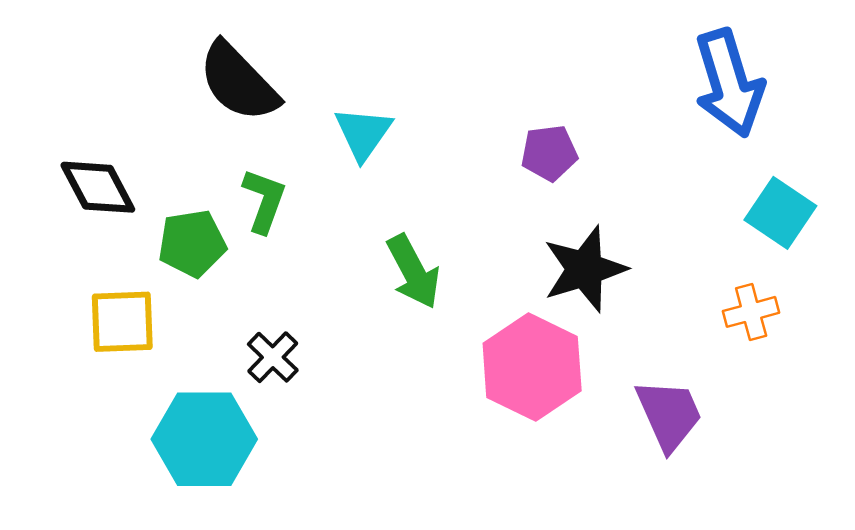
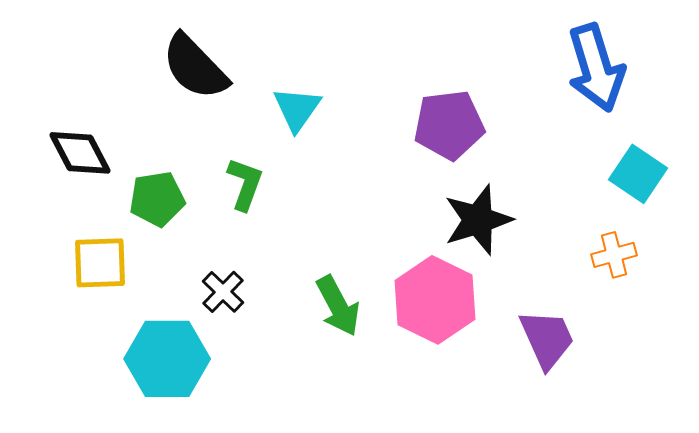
purple pentagon: (549, 153) -> (449, 125), size x1.5
green L-shape: (264, 201) -> (245, 184), moved
green arrow: (413, 272) -> (338, 306), moved

